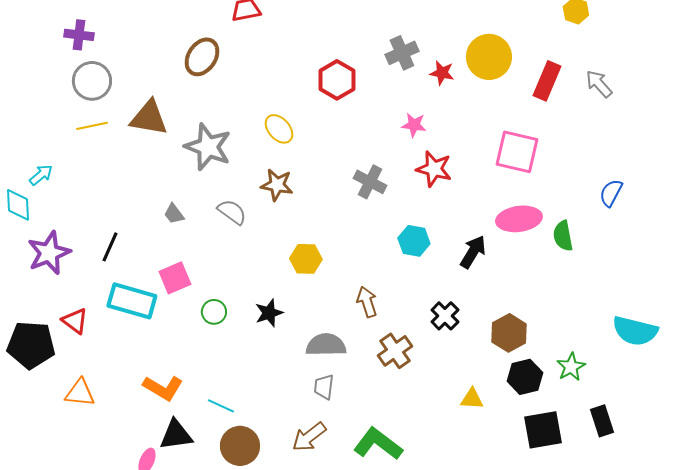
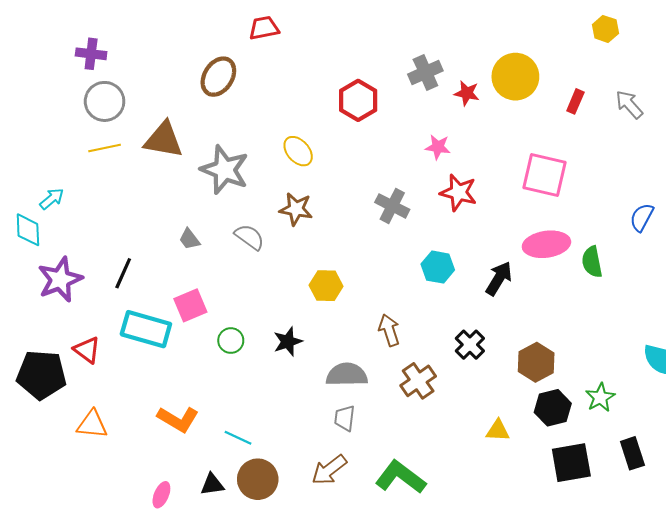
red rectangle: (547, 81) -> (575, 101), size x0.6
black triangle: (176, 435) -> (212, 484), moved, size x0.7

